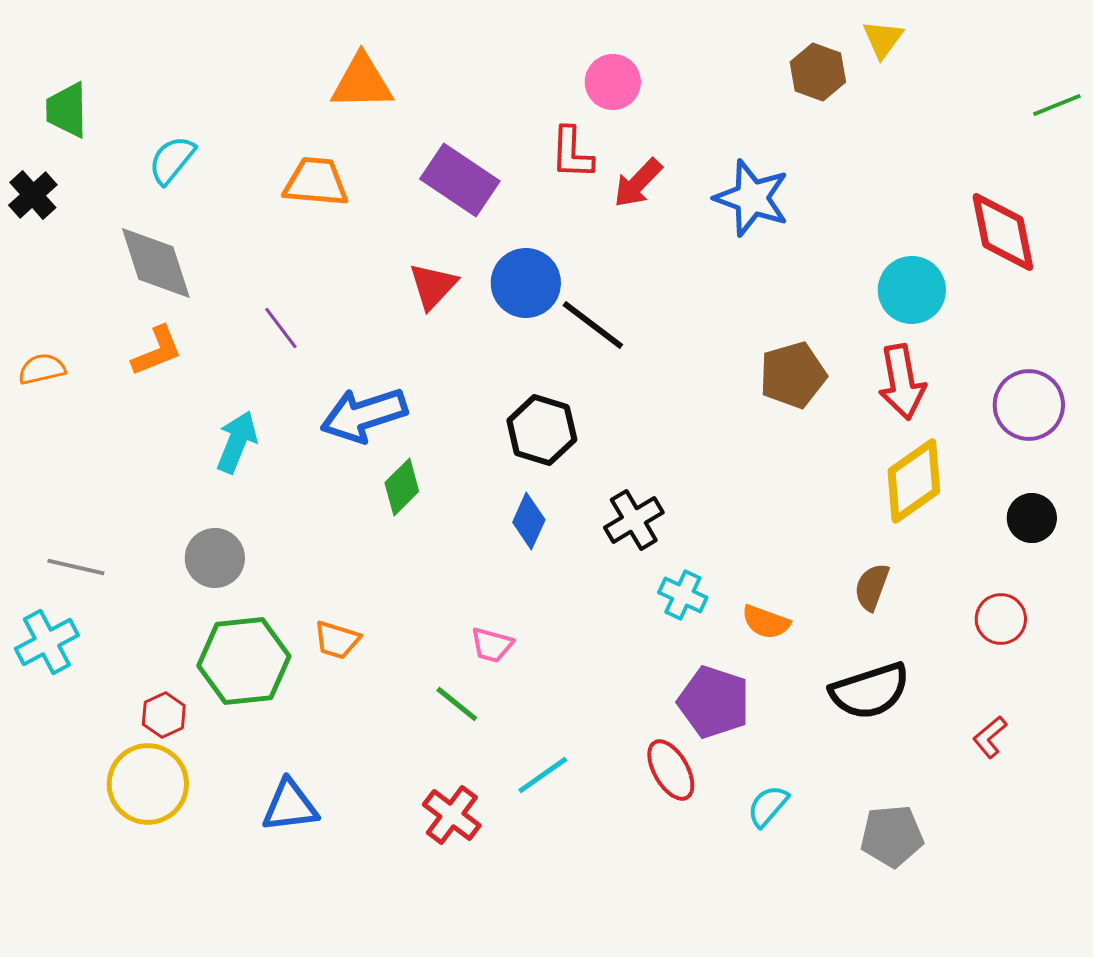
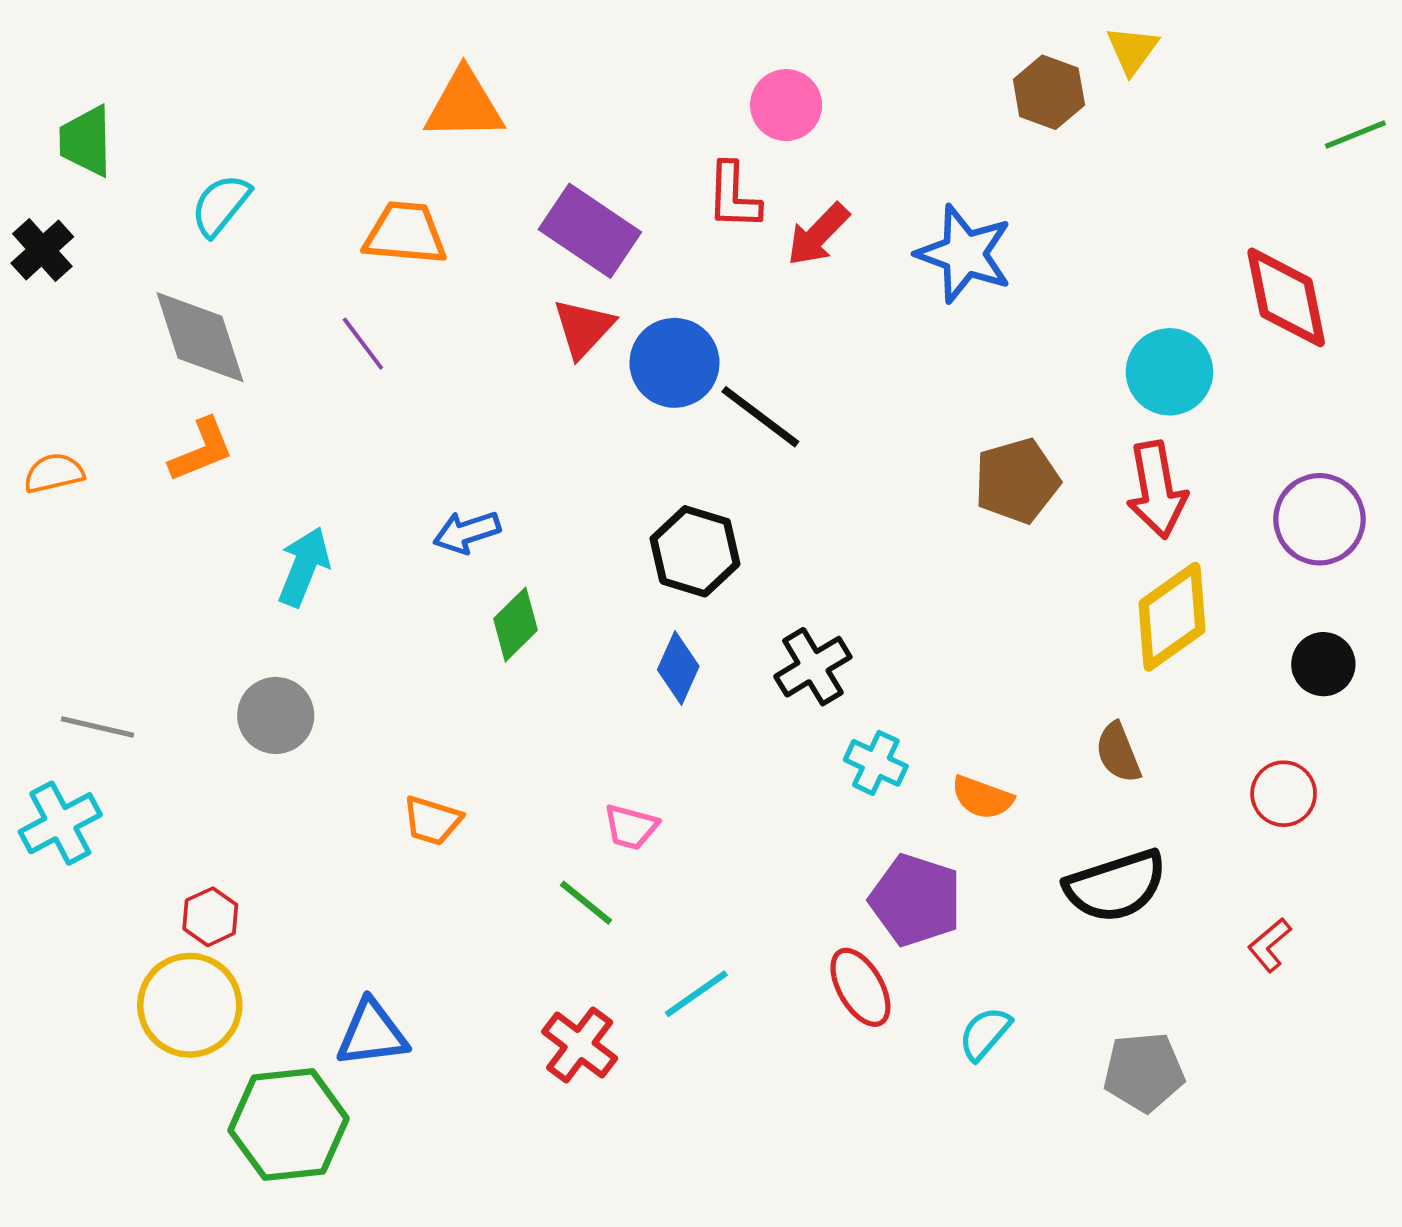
red triangle: (433, 286) -> (583, 328), moved
purple line: (281, 328) -> (363, 344), moved
blue arrow: (364, 415) -> (467, 532), size x0.6
brown semicircle: (872, 587) -> (1118, 753), turned -42
green hexagon: (244, 661) -> (289, 1124), moved

